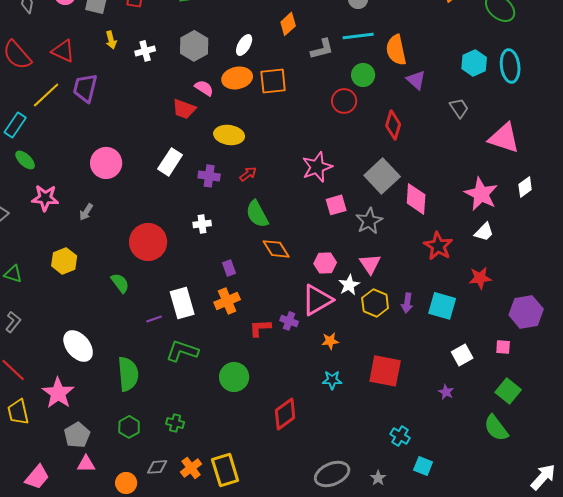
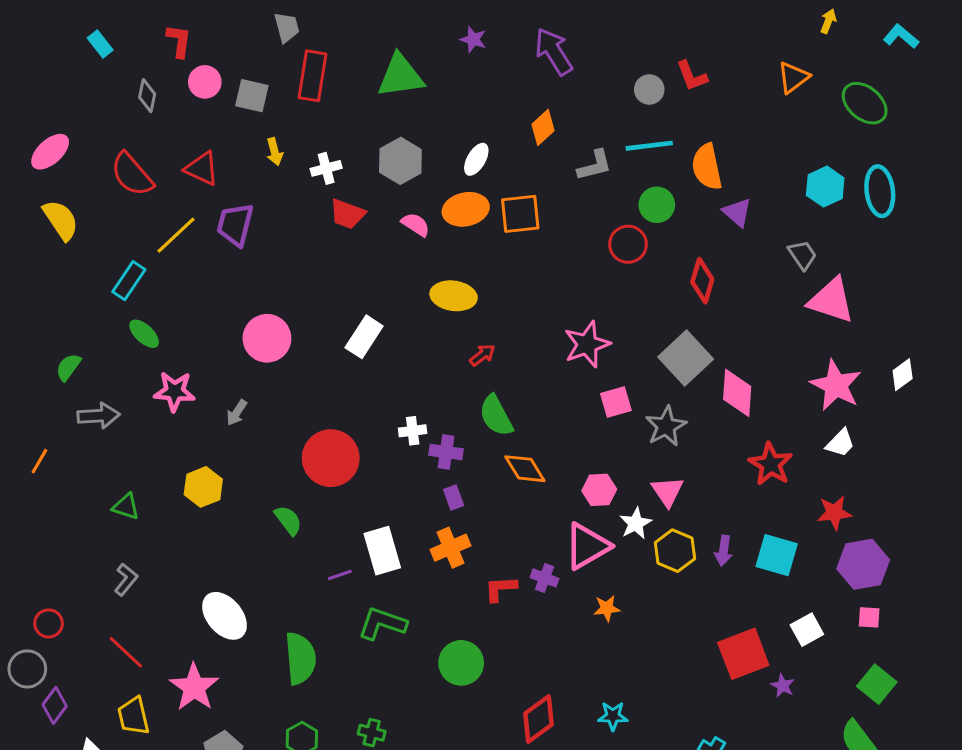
red trapezoid: (184, 109) -> (347, 214), moved
pink triangle: (504, 138) -> (831, 300), moved
purple cross: (209, 176) -> (446, 452), moved
purple hexagon: (526, 312) -> (863, 564), moved
red square: (385, 371) -> (743, 654), moved, turned -32
cyan star: (332, 380) -> (613, 716), moved

